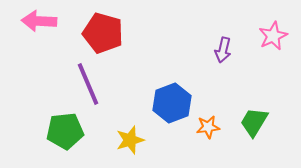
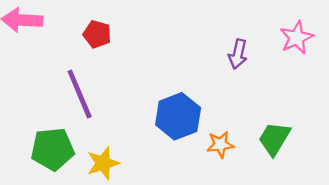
red pentagon: (103, 33) -> (97, 34), size x0.6
yellow star: (130, 140) -> (103, 163), moved

